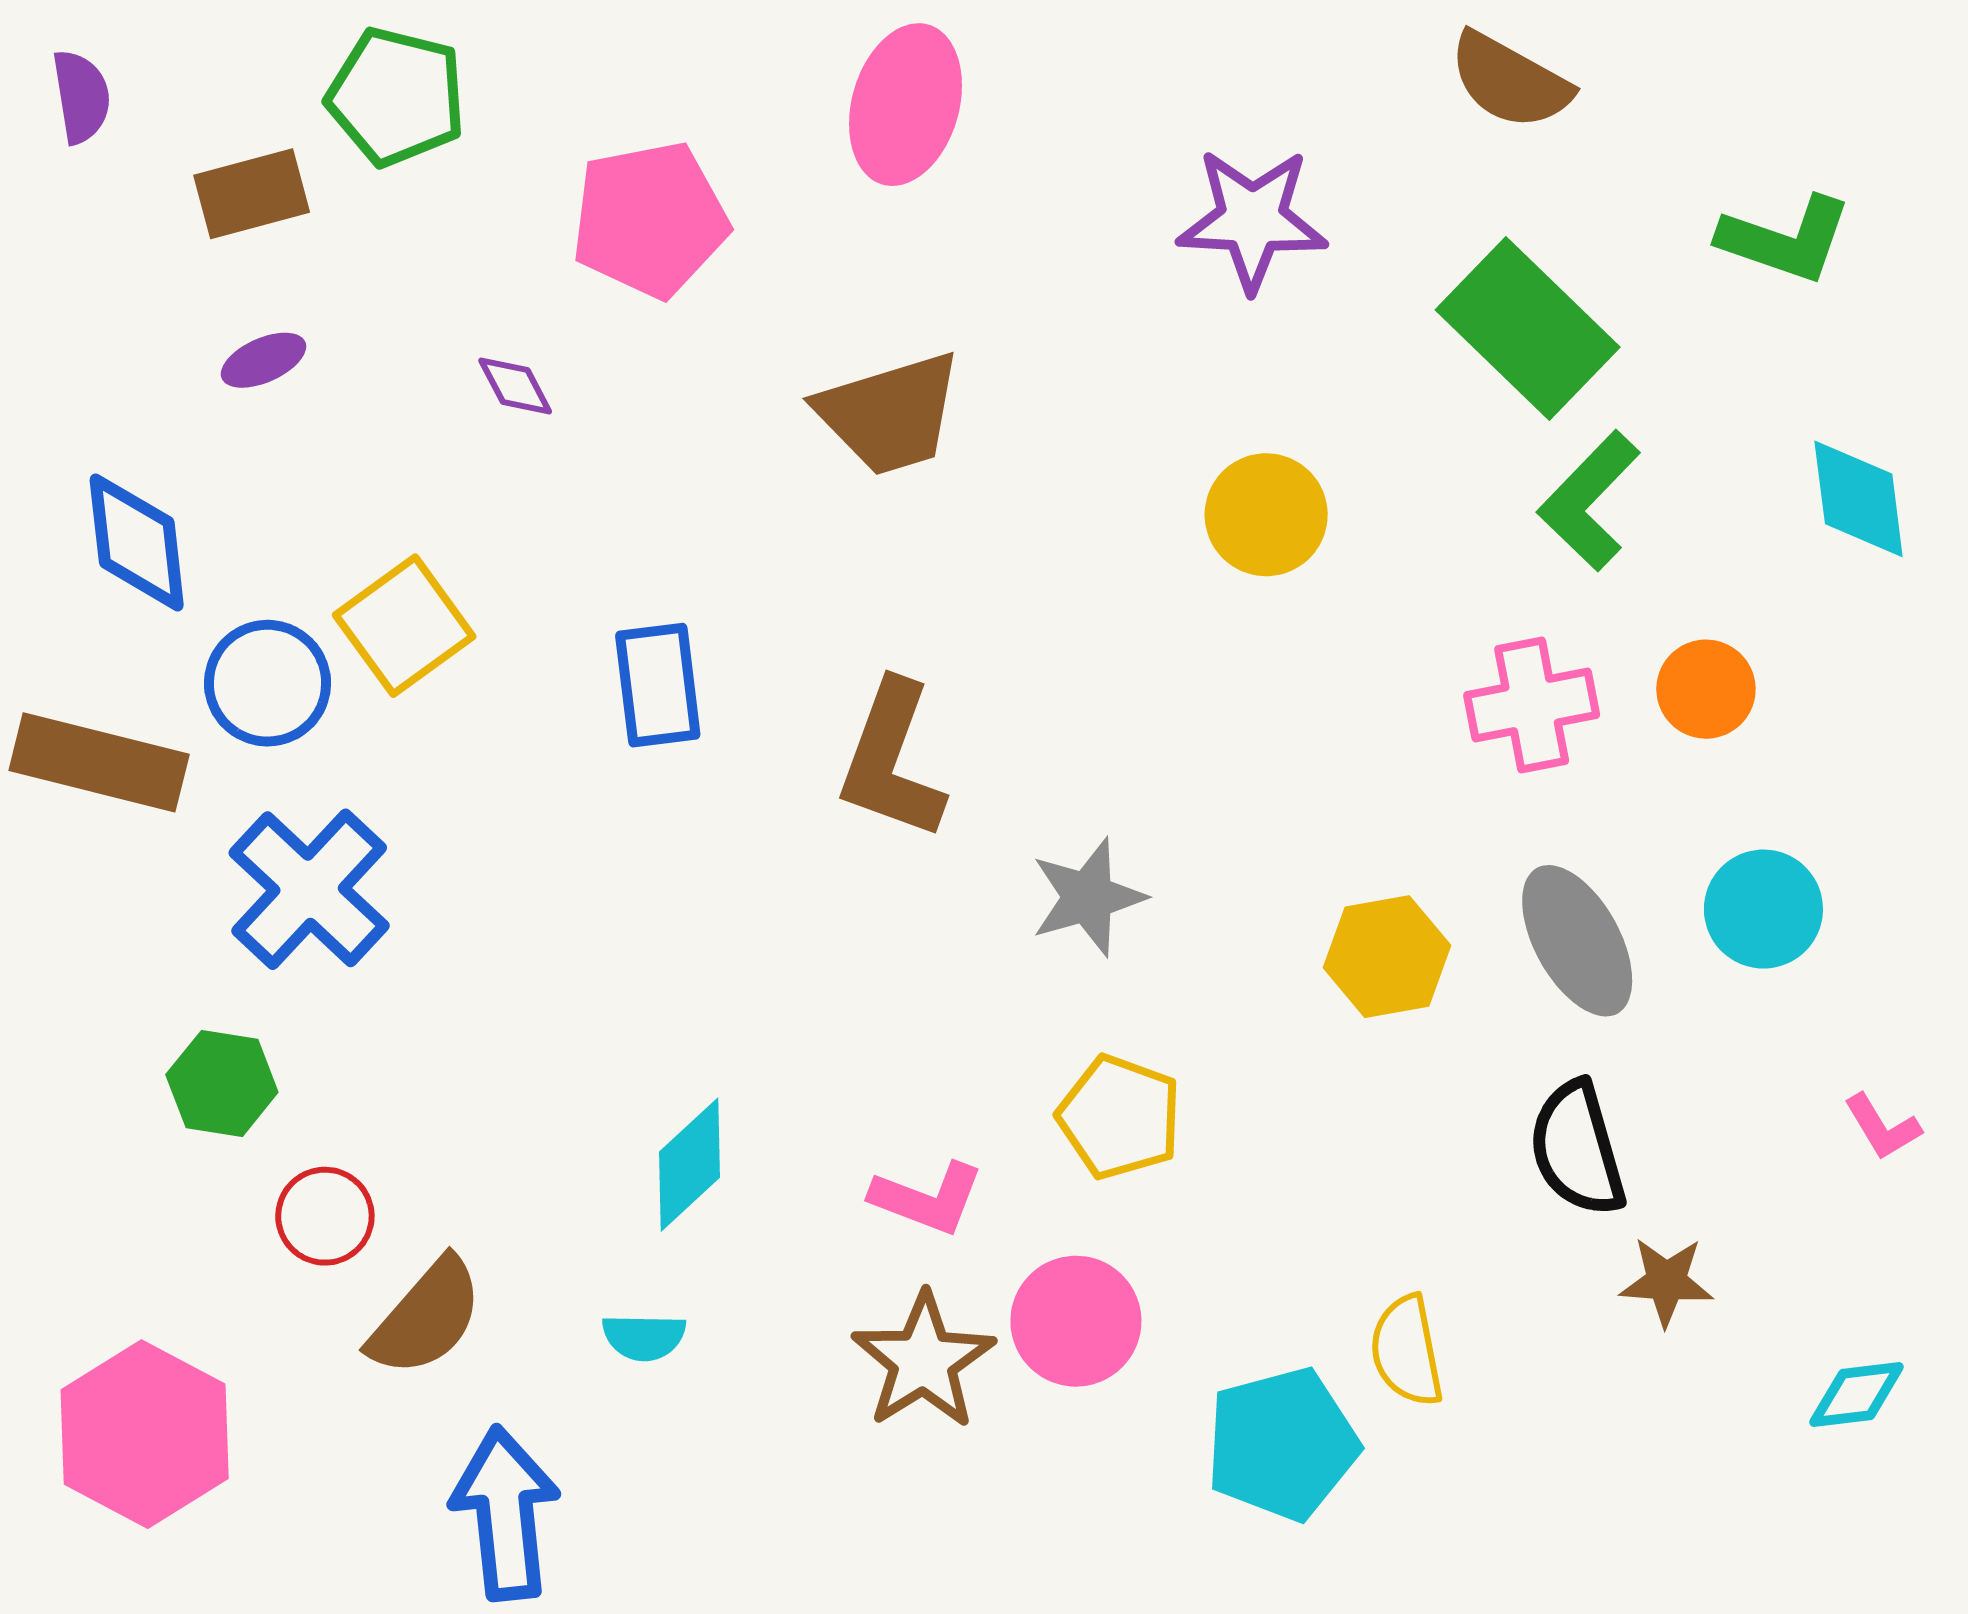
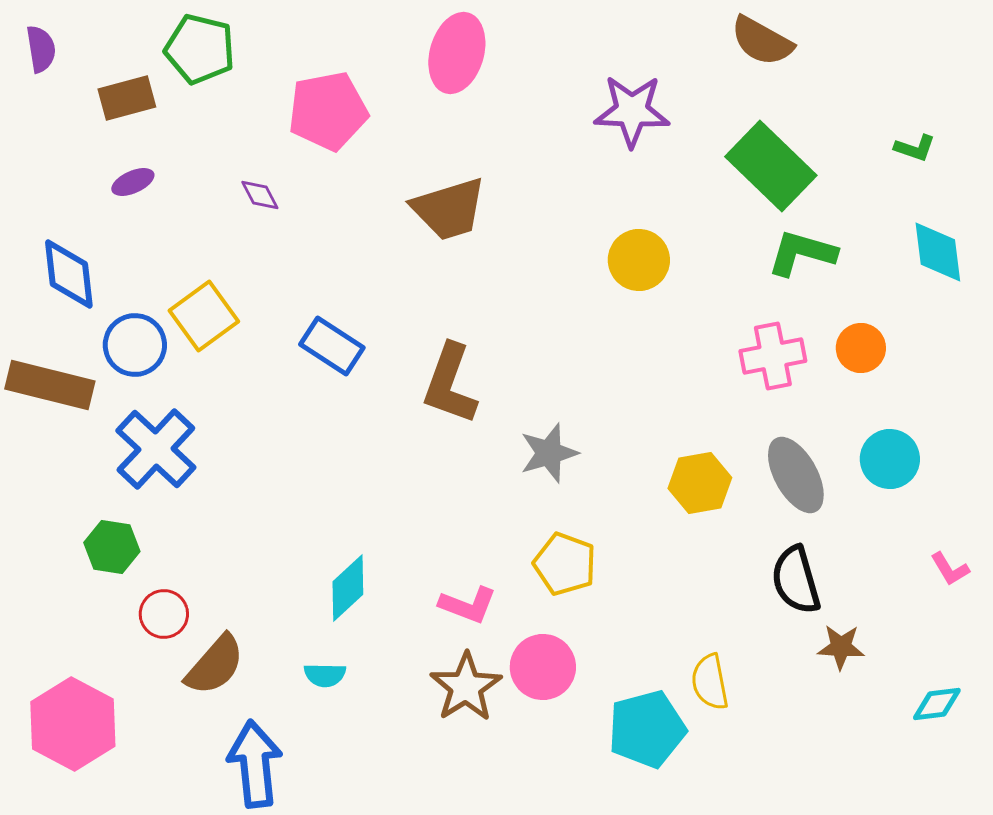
green L-shape: (1785, 239) -> (915, 148), moved, size x0.6
green L-shape: (1589, 501) -> (802, 253), turned 62
blue rectangle: (658, 685) -> (332, 346), turned -50

